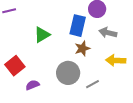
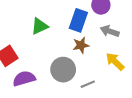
yellow arrow: (116, 60) -> (115, 62), turned 36
purple semicircle: (32, 85) -> (24, 79), size x1.5

